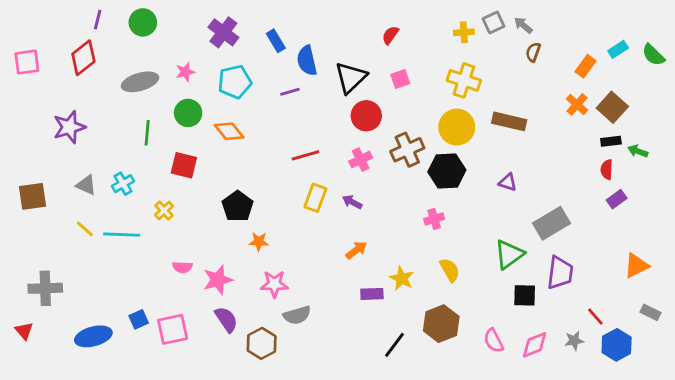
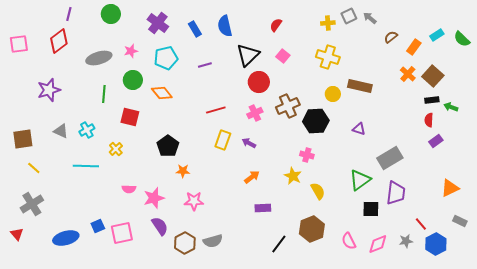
green circle: (143, 22) -> (111, 14), moved
brown semicircle: (533, 52) -> (391, 37), moved, turned 32
blue semicircle: (307, 61) -> (225, 26), moved
pink square: (400, 79) -> (283, 56), turned -32
yellow circle: (457, 127) -> (333, 94), moved, size x0.6
pink cross: (434, 219) -> (307, 155), turned 32
yellow line: (85, 229) -> (34, 168), moved
yellow star: (402, 278) -> (293, 176), moved
gray cross: (45, 288) -> (32, 204), turned -30
gray semicircle: (297, 315) -> (213, 241), moved

